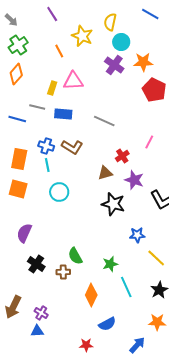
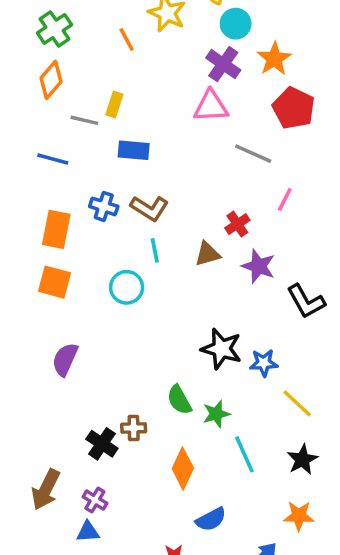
orange star: (143, 62) -> (274, 59), turned -30
pink triangle: (73, 81) -> (211, 106), moved
gray line: (37, 107) -> (84, 120), moved
gray line: (104, 121) -> (253, 154), moved
cyan line: (47, 165) -> (155, 250), moved
black star: (113, 204) -> (222, 349), moved
green semicircle: (75, 256) -> (179, 400), moved
black cross: (36, 264) -> (102, 444), moved

